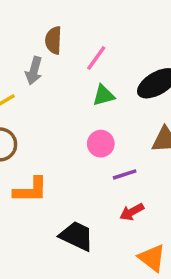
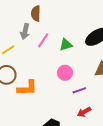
pink line: (96, 58) -> (43, 40), moved
orange L-shape: (31, 190) -> (27, 88), moved

